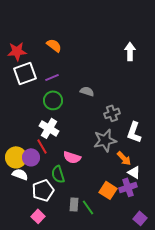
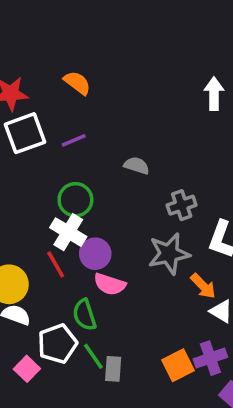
green circle: (53, 100) -> (75, 200), moved
purple circle: (31, 157) -> (95, 254), moved
purple cross: (128, 187) -> (210, 358), moved
orange square: (108, 190) -> (178, 365), moved, turned 30
green line: (88, 207) -> (93, 356), moved
pink square: (38, 216) -> (27, 369), moved

